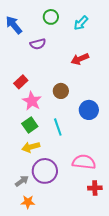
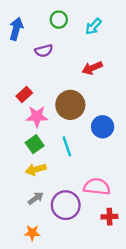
blue arrow: (14, 25) -> (16, 29), turned 54
brown circle: (61, 91) -> (70, 105), size x1.6
pink star: (32, 101) -> (37, 116), turned -30
purple circle: (45, 171) -> (66, 205), moved
gray arrow: (22, 181) -> (36, 198), moved

